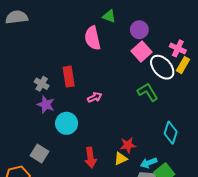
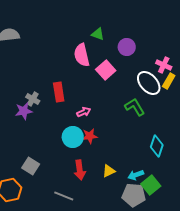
pink square: (141, 52) -> (106, 70), moved
purple star: (46, 105) -> (24, 111), moved, turned -30
cyan circle: (67, 123) -> (73, 137), moved
red star: (128, 145) -> (90, 136), moved

